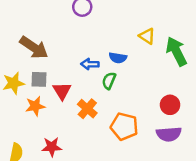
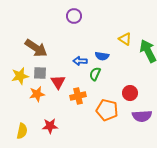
red circle: (170, 105) -> (130, 93), moved
orange cross: (87, 109) -> (78, 96), turned 35

